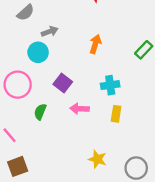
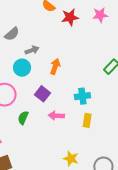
orange arrow: (95, 44) -> (55, 66), moved

